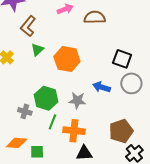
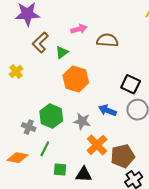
green triangle: (37, 50) -> (62, 52), moved
green line: (52, 122) -> (45, 149), moved
orange cross: (74, 131) -> (97, 145), moved, turned 35
green square: (37, 152) -> (60, 169), moved

